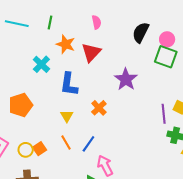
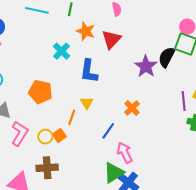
black semicircle: (141, 32) -> (167, 57), moved
orange pentagon: (21, 105) -> (40, 92), turned 30
orange cross: (99, 108) -> (132, 108), moved
orange line: (66, 142) -> (72, 117), moved, turned 49

